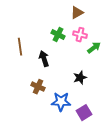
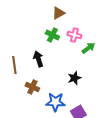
brown triangle: (77, 13) -> (58, 13), moved
brown line: (20, 47) -> (14, 65), moved

